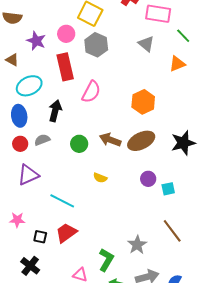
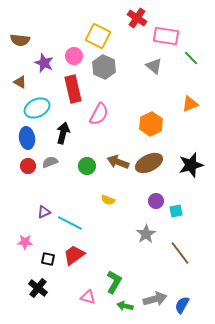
orange triangle: (177, 64) -> (190, 104), moved
purple triangle: (28, 175) -> (44, 212), moved, size x0.6
gray star: (137, 245) -> (146, 234), moved

